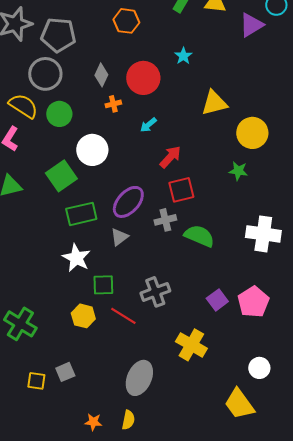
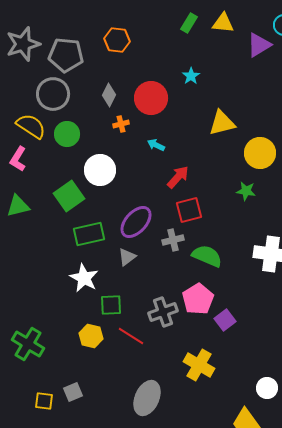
orange hexagon: (126, 21) -> (117, 40), moved
cyan arrow: (148, 125) -> (156, 145), turned 66
pink pentagon: (253, 302) -> (198, 299), moved

